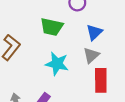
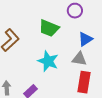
gray triangle: (91, 55) -> (79, 59), turned 42

